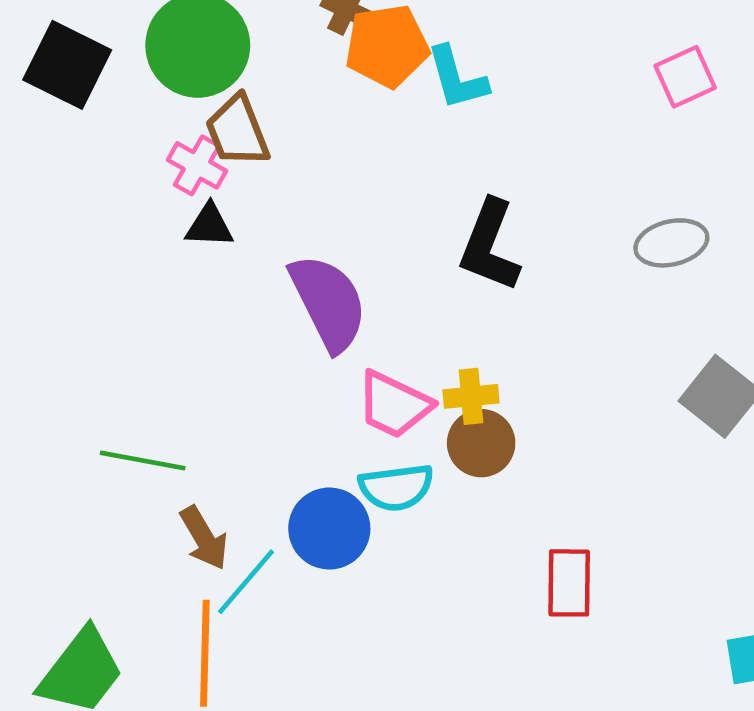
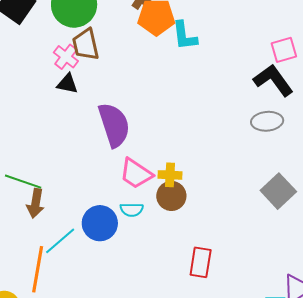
black L-shape: (490, 246) -> (273, 80), moved, turned 114
cyan semicircle: (396, 487) -> (132, 210), size x0.7
brown arrow: (204, 538) -> (35, 203), moved, turned 32

